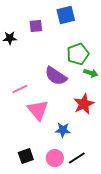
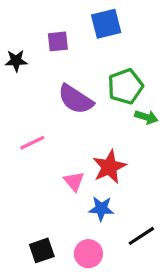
purple semicircle: (56, 76) -> (76, 99), moved
red star: (84, 104) -> (109, 167), moved
pink triangle: (38, 110) -> (74, 181), moved, size x0.6
black line: (77, 158) -> (141, 236), moved

